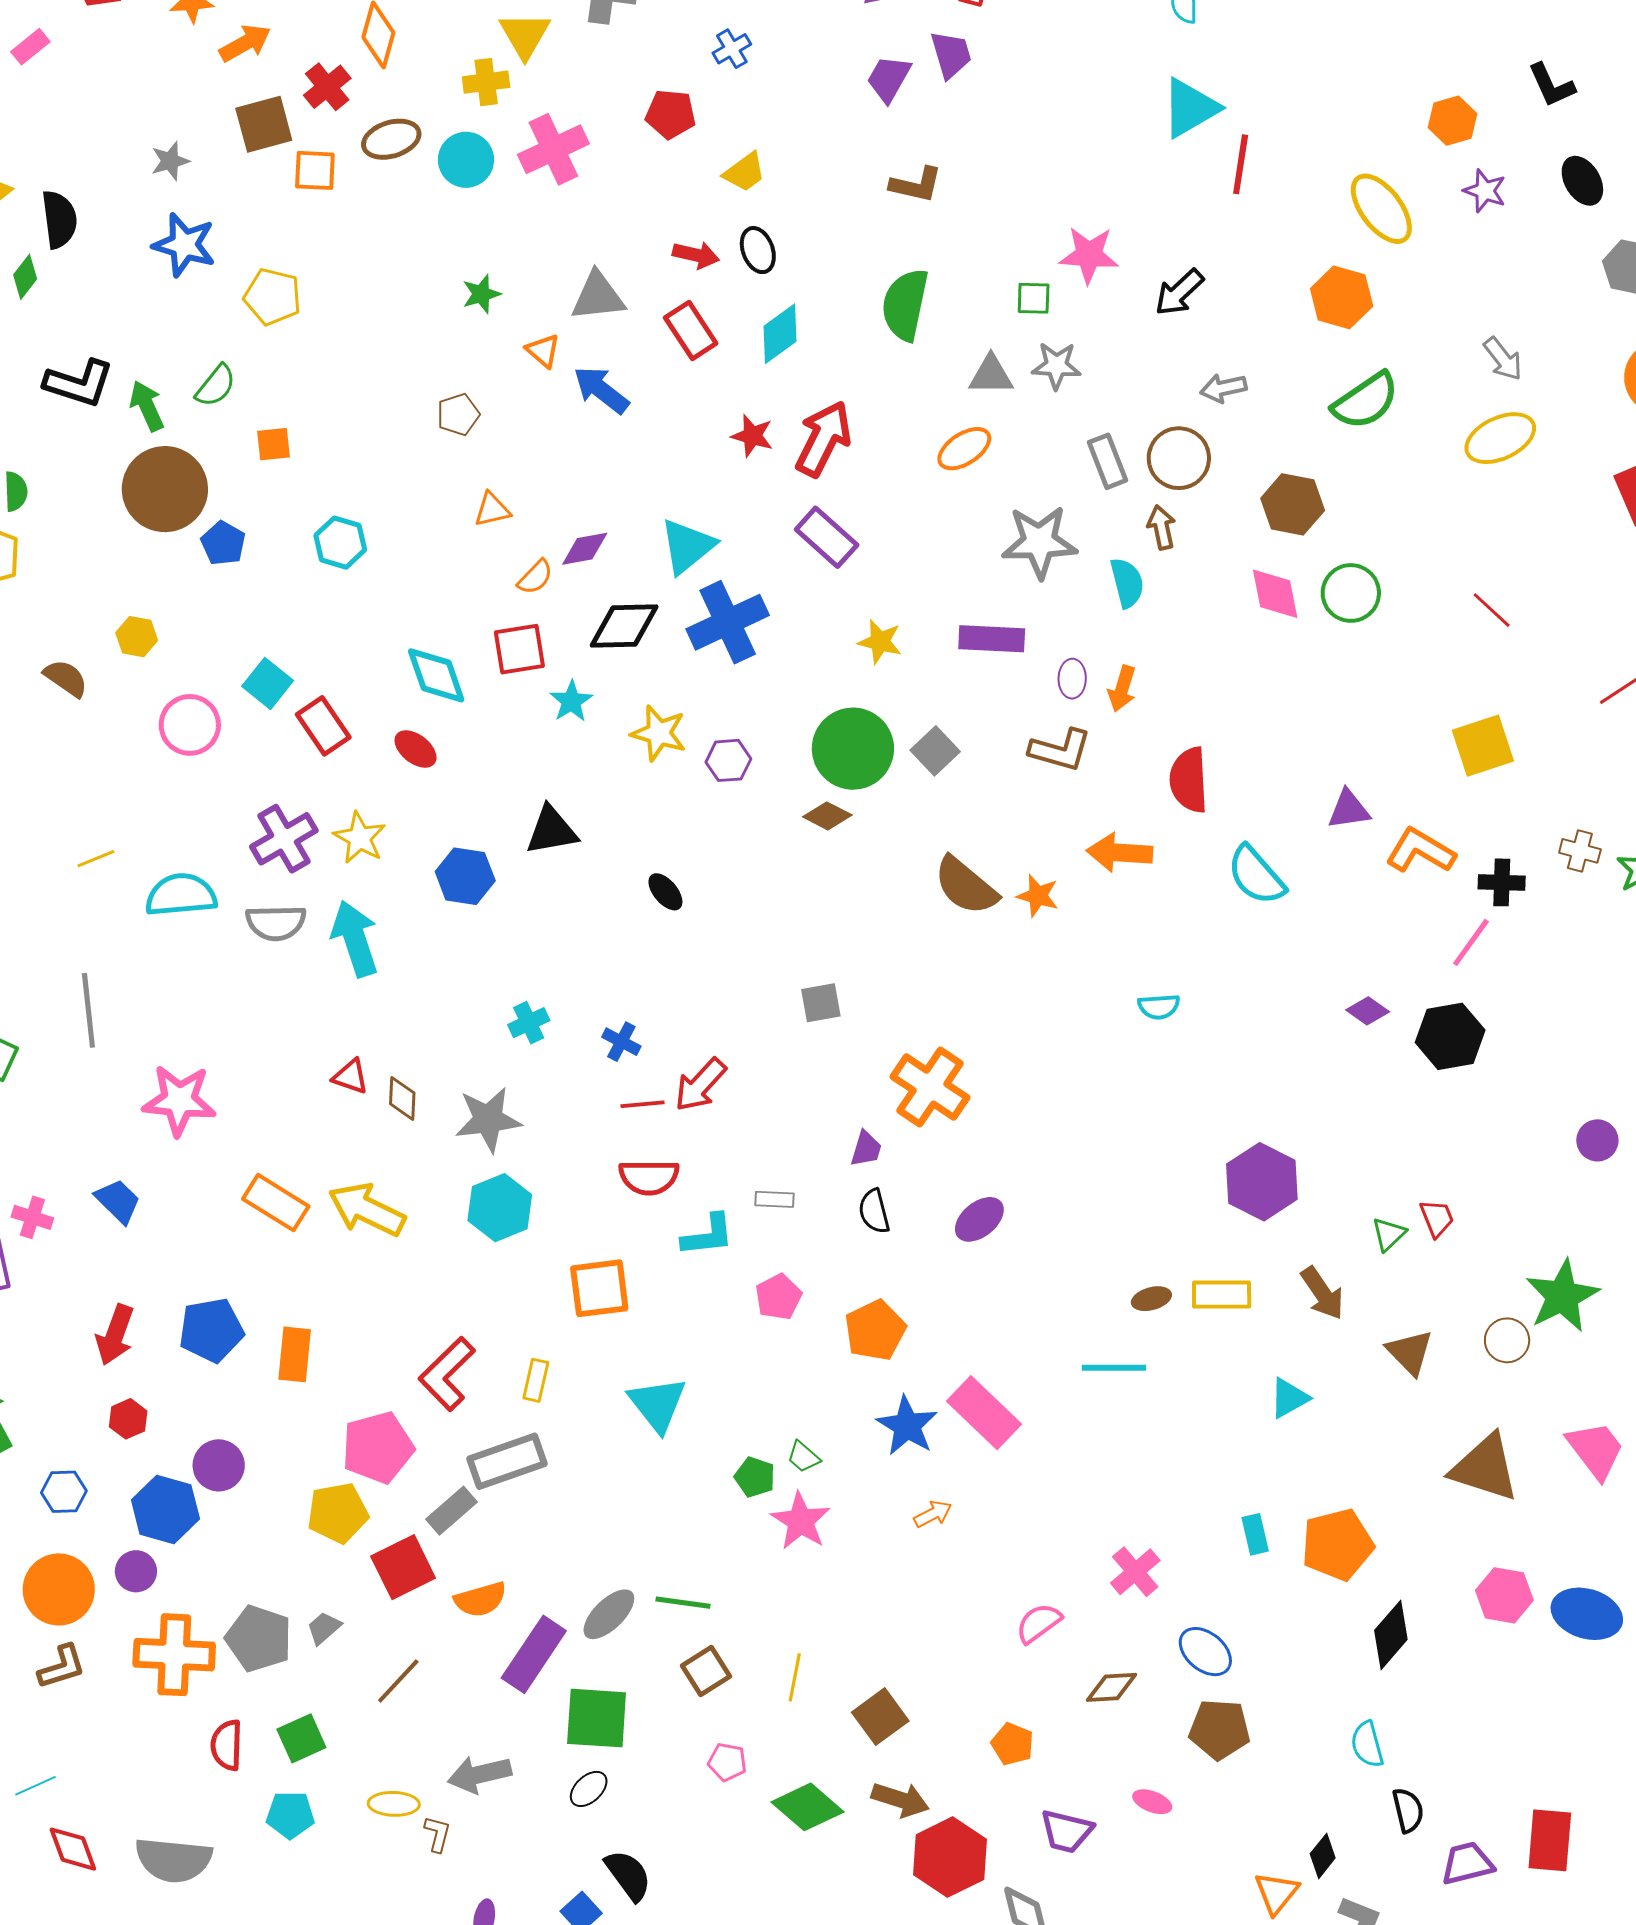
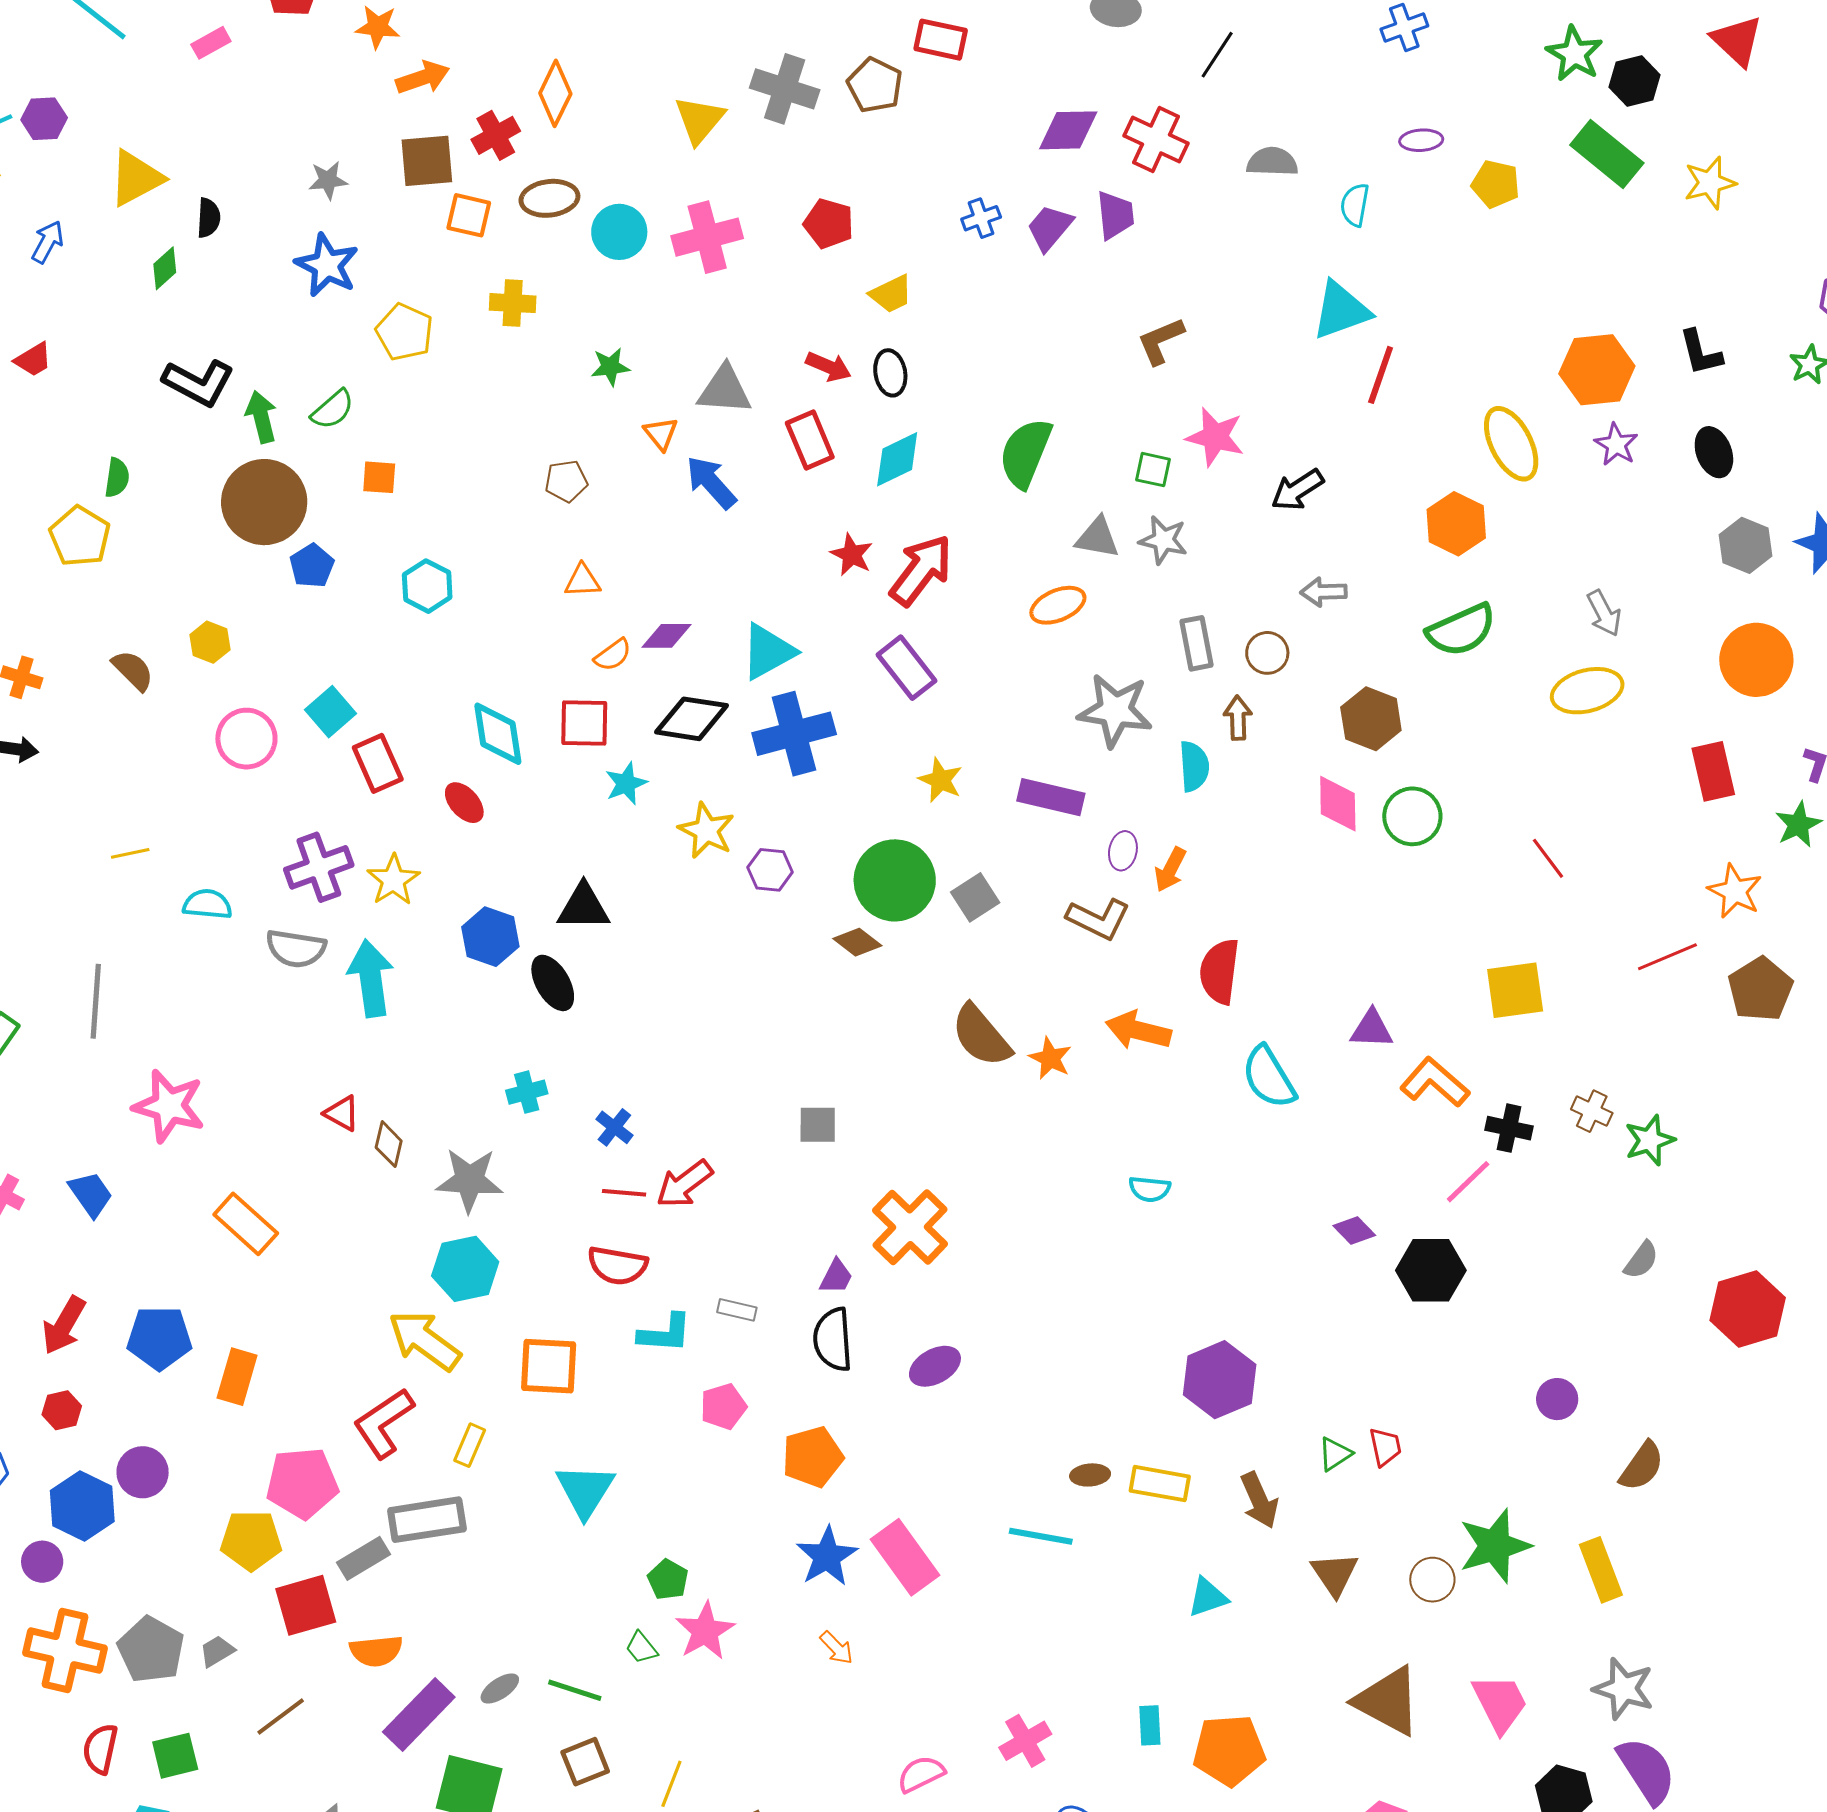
blue cross: (732, 49) -> (981, 218), moved
yellow cross: (486, 82) -> (513, 303), moved
orange hexagon: (1452, 121) -> (1597, 370), size x1.5
brown L-shape: (916, 185) -> (1161, 341), moved, turned 134
black semicircle: (59, 219) -> (209, 218), size x0.7
brown circle: (1179, 458) -> (1267, 653), size x0.7
black ellipse: (665, 892) -> (553, 983), moved, size x1.4
cyan semicircle: (181, 895) -> (207, 904), size x0.7
yellow arrow: (367, 1210) -> (425, 1341), moved
black semicircle: (874, 1211) -> (833, 1339), size x1.4
green trapezoid: (803, 1457) -> (641, 1648), moved
orange arrow: (933, 1514) -> (837, 1648), turned 63
gray ellipse: (609, 1614) -> (500, 1688), size x0.7

